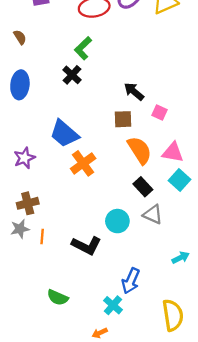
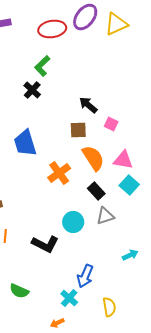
blue trapezoid: (64, 134) -> (25, 143), turned 32
orange cross: (83, 163) -> (59, 173), moved
gray triangle: (153, 214) -> (105, 216), turned -42
yellow semicircle: (173, 315) -> (109, 307), moved, size x0.7

